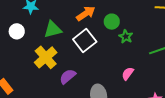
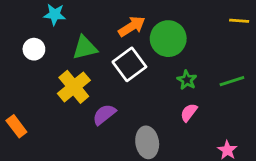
green circle: (112, 22) -> (168, 39), size x1.6
green star: (126, 37) -> (187, 80), moved

